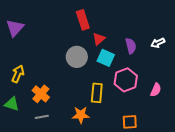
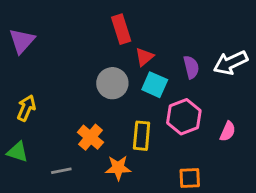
white arrow: (158, 43) -> (231, 63), size x1.6
orange cross: (41, 94) -> (90, 137), moved

